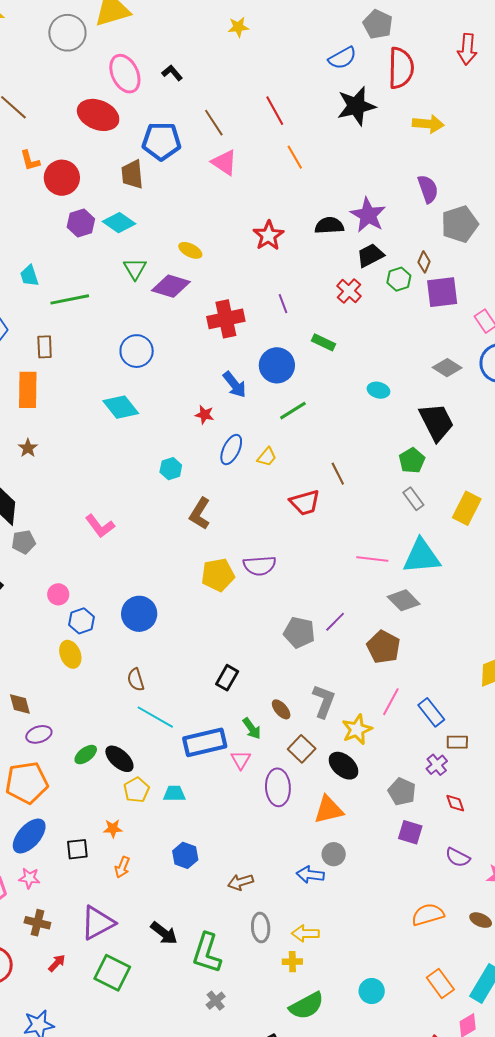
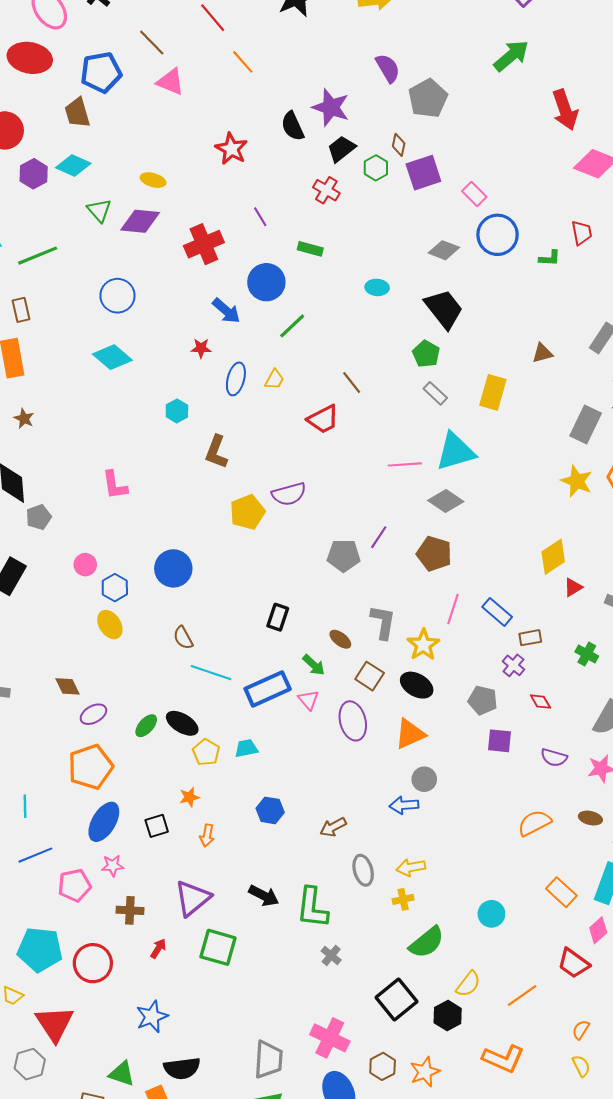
black semicircle: (329, 226) -> (293, 126), turned -100
pink L-shape: (100, 526) -> (115, 485), turned 40

